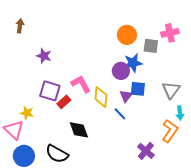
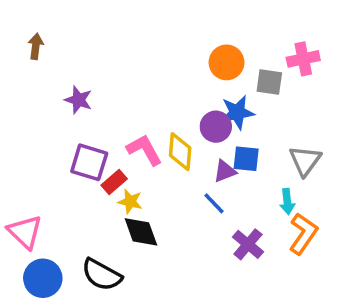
purple triangle: (126, 96) -> (225, 171), turned 32
yellow diamond: (101, 97) -> (180, 152), moved
yellow star: (27, 113) -> (130, 202), moved
cyan arrow: (180, 113) -> (287, 202), moved
purple cross: (146, 151) -> (248, 244), moved

